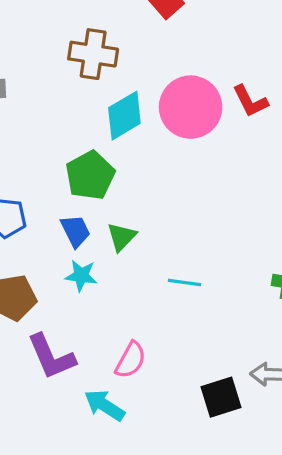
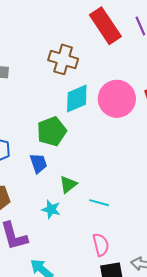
green triangle: (122, 237) -> (68, 184), moved
cyan star: (81, 276) -> (51, 209), moved
pink semicircle: (131, 360) -> (101, 245), moved, turned -50

